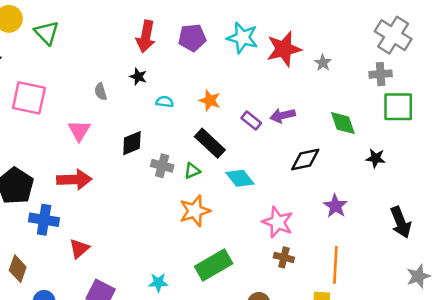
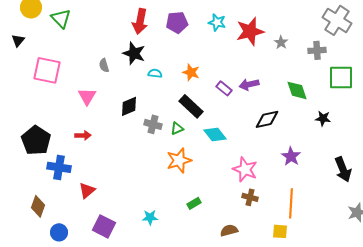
cyan star: (242, 38) -> (217, 22), size x0.7
gray cross: (381, 74) -> (317, 50), moved
black star: (138, 77) -> (134, 53), size x1.6
red arrow: (74, 180) -> (83, 135), size x0.6
green rectangle: (214, 265) -> (194, 203), size x0.5

